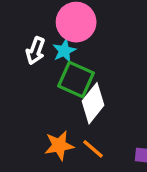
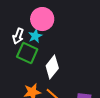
green square: (76, 80) -> (27, 53), moved

